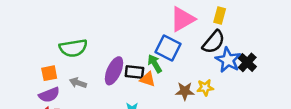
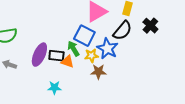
blue star: (228, 60) -> (107, 49), moved
black cross: (247, 62) -> (150, 26), moved
yellow star: (205, 88) -> (91, 56), moved

